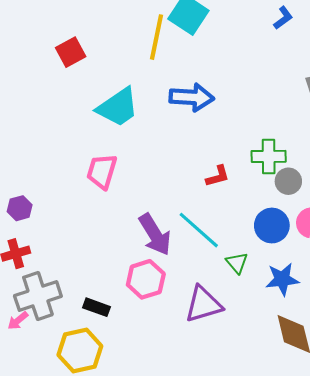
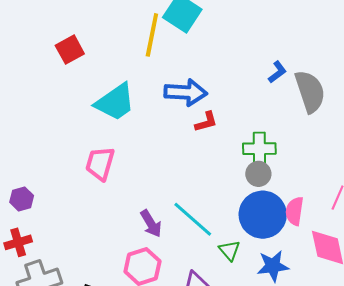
blue L-shape: (283, 18) -> (277, 72), moved
red L-shape: (218, 176) -> (206, 122), moved
gray circle: (288, 181) -> (258, 174), moved
blue circle: (272, 226) -> (263, 215), size x1.4
purple arrow: (155, 235) -> (151, 224), size x0.7

